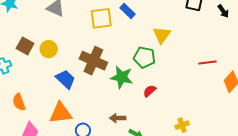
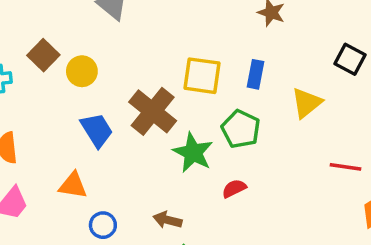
blue rectangle: (128, 11) -> (255, 74), moved, turned 42
yellow square: (101, 18) -> (202, 76), moved
yellow triangle: (162, 35) -> (307, 103), moved
orange triangle: (61, 113) -> (73, 185), size x0.7

